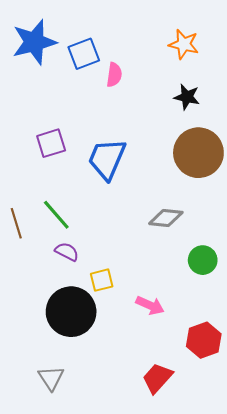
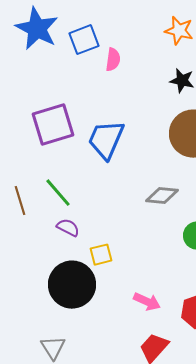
blue star: (34, 42) -> (37, 29), turned -30
purple square: (51, 143) -> (53, 125), size x1.5
pink arrow: (150, 305) -> (147, 302), moved

